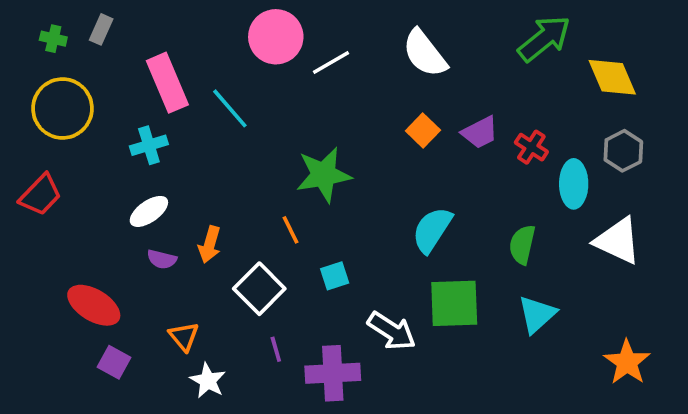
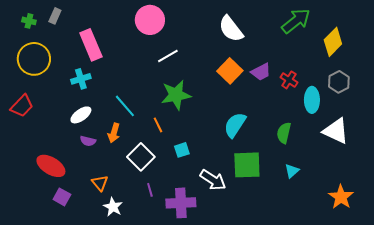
white line: (331, 63) -> (168, 56), moved
yellow diamond: (612, 77) -> (333, 42), turned 68
cyan line: (230, 108) -> (125, 106), moved
orange square: (423, 131) -> (230, 71), size x1.4
cyan triangle: (537, 314) -> (292, 171), size x0.7

